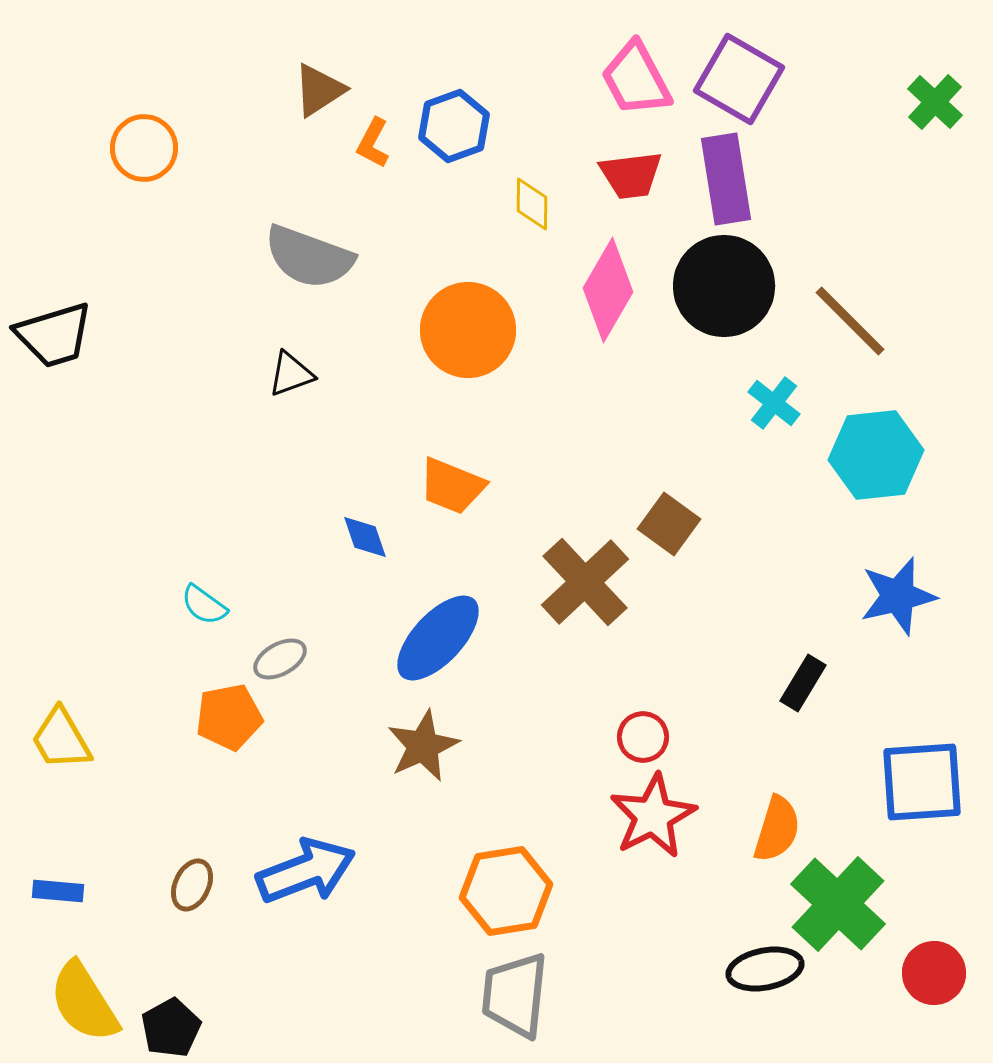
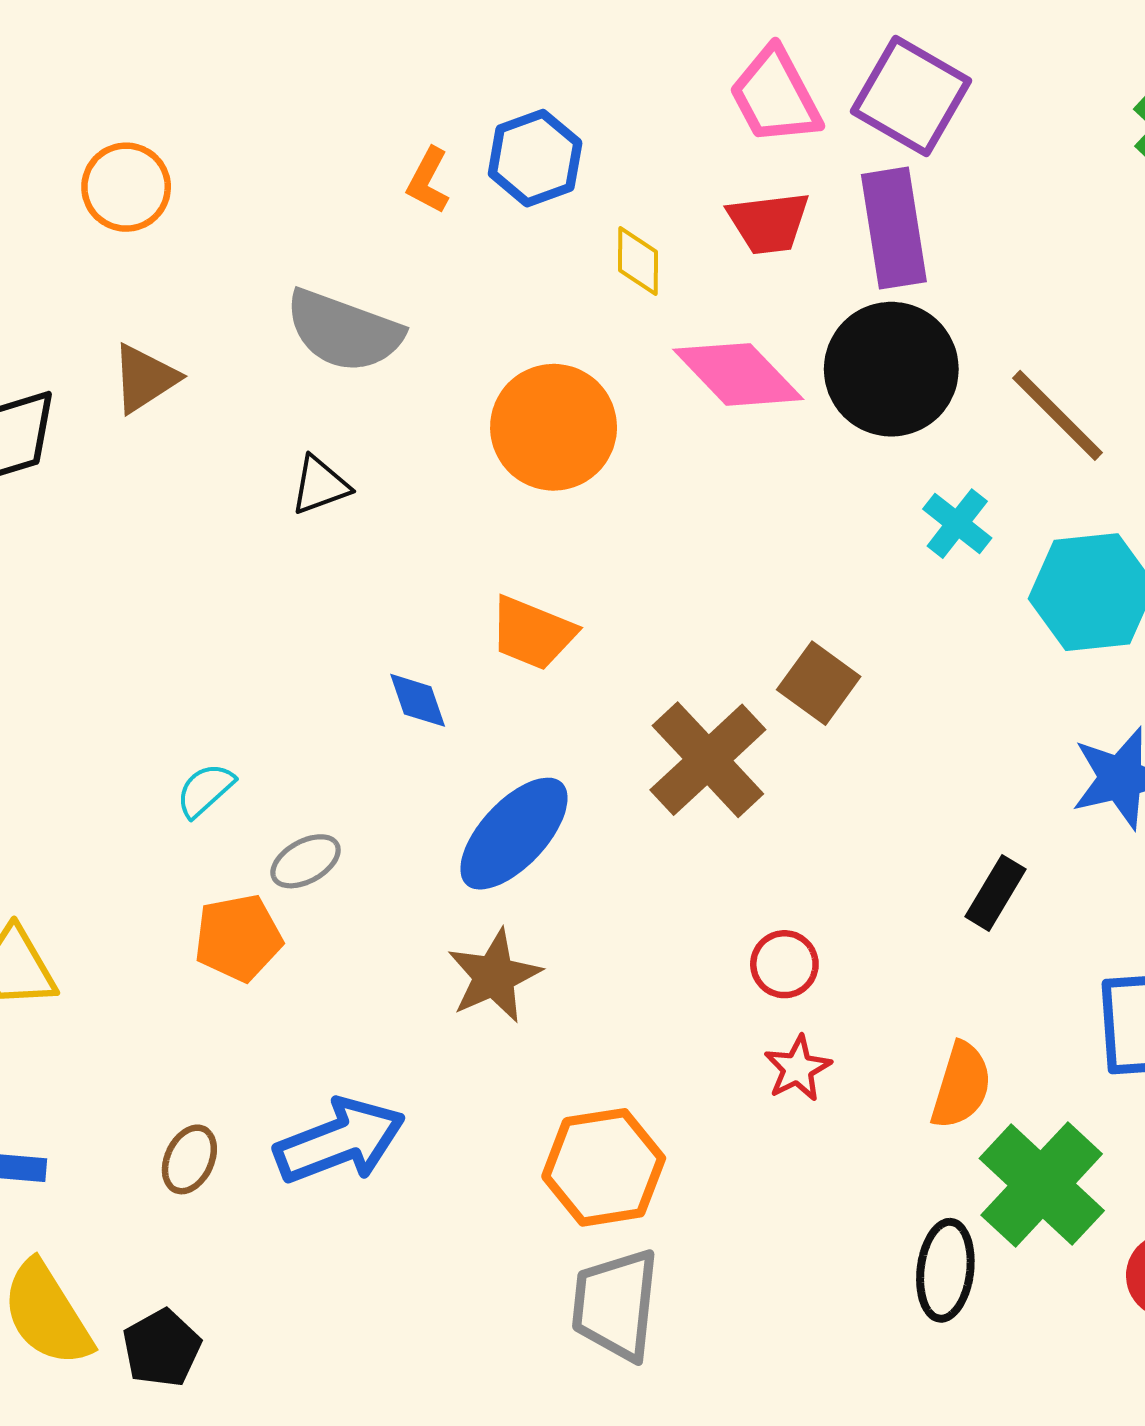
brown triangle: (319, 90) -> (145, 378), moved
pink diamond: (608, 290) -> (738, 374), turned -74
cyan semicircle: (204, 605) -> (205, 790), turned 102
red star: (653, 816) -> (798, 1068), size x0.6
black ellipse: (765, 969) -> (945, 1270), turned -72

